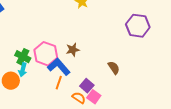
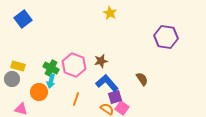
blue L-shape: (59, 67) -> (107, 83), moved
orange line: (59, 83) -> (76, 99), moved
purple square: (87, 86) -> (115, 97), turned 32

